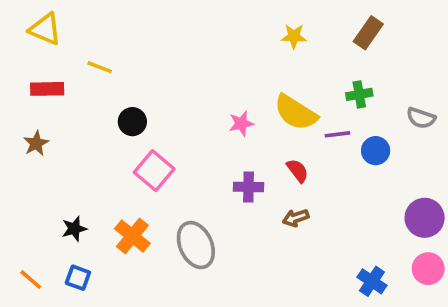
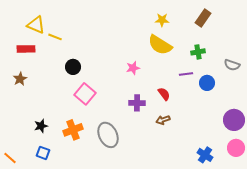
yellow triangle: (45, 29) -> (36, 25), moved
yellow semicircle: (296, 113) -> (160, 45), moved
orange cross: (132, 236) -> (73, 130), turned 30
orange line: (31, 280) -> (10, 158), moved

